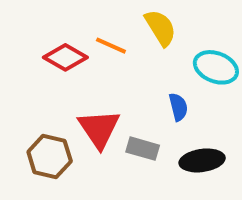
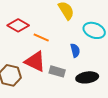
orange line: (111, 46) -> (41, 37), moved
red triangle: (99, 129) -> (35, 61), turned -30

